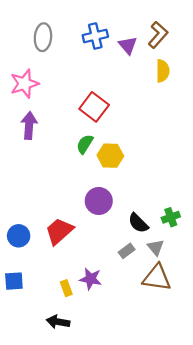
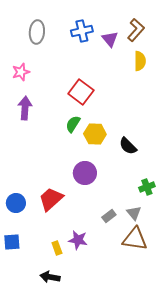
pink star: (24, 84) -> (21, 72), size x0.7
black semicircle: (138, 223) -> (128, 146), moved

